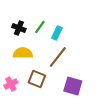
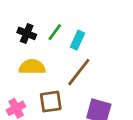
brown square: (37, 79) -> (51, 102), turned -30

